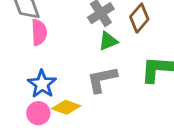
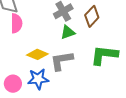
blue star: (42, 84) -> (38, 79), moved, turned 30
yellow diamond: (66, 107) -> (37, 54), moved

